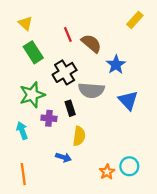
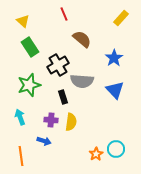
red line: (68, 34) -> (64, 14), moved
blue star: (116, 65) -> (114, 58), moved
purple cross: (49, 118) -> (51, 120), moved
blue arrow: (63, 157) -> (44, 141), moved

